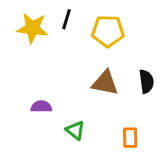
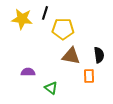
yellow pentagon: (108, 31) -> (63, 29), moved
orange rectangle: (130, 138) -> (89, 76), moved

